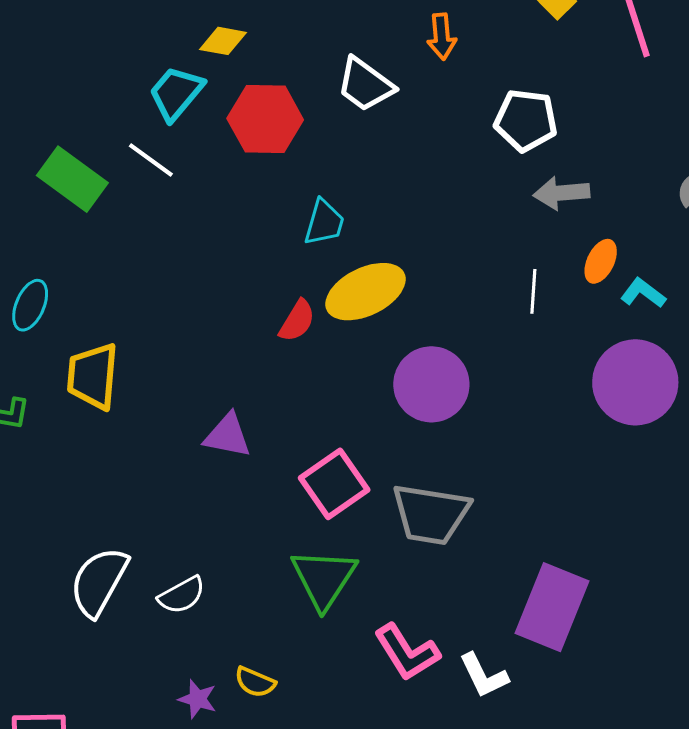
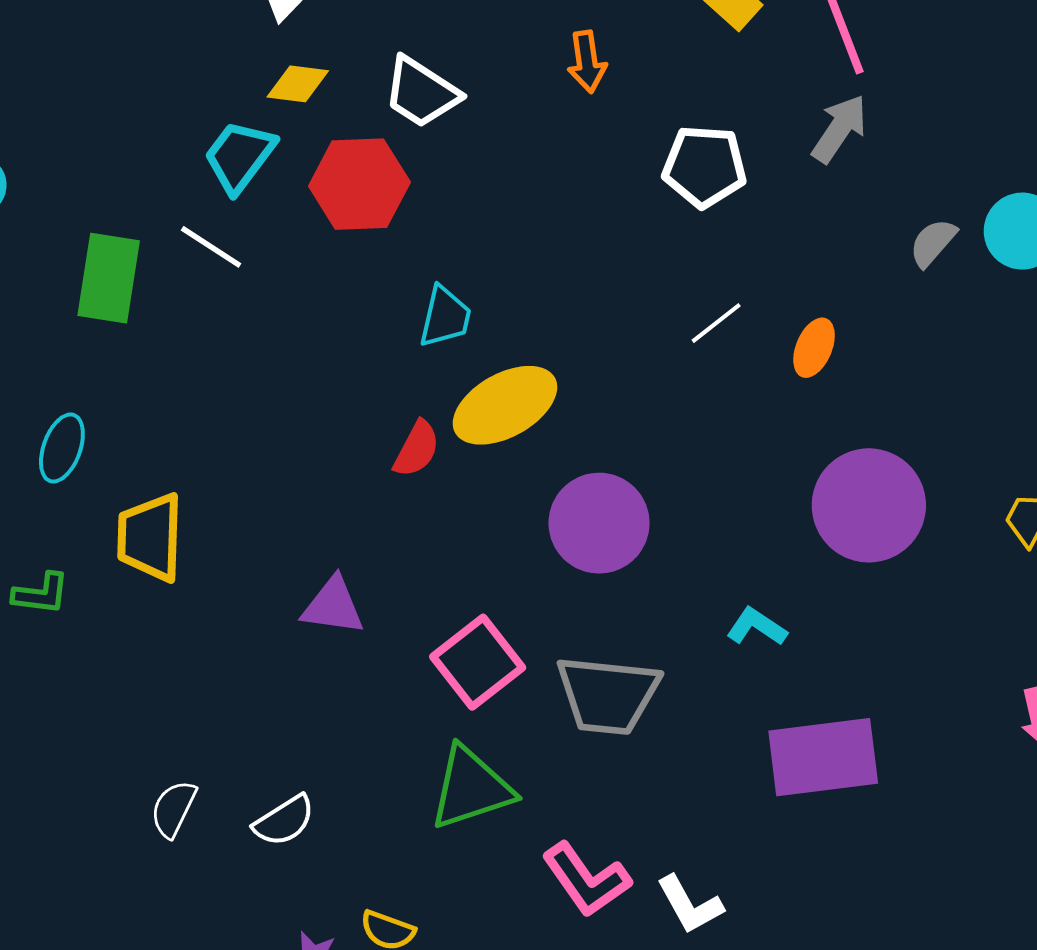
white trapezoid: (365, 85) -> (421, 92), moved
green rectangle: (72, 179) -> (109, 278), turned 66
gray arrow: (561, 193) -> (839, 129), moved, turned 132
white line: (533, 291) -> (716, 323), moved, turned 51
cyan L-shape: (643, 293) -> (757, 627), moved
green triangle: (324, 578) -> (471, 788), turned 42
white semicircle: (99, 582) -> (173, 809), size x0.6
purple rectangle: (552, 607) -> (823, 757), moved, turned 64

